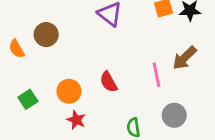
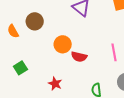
red semicircle: (109, 82) -> (79, 57), turned -49
orange circle: (69, 91) -> (63, 44), moved

